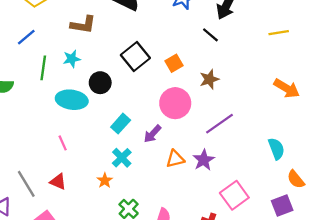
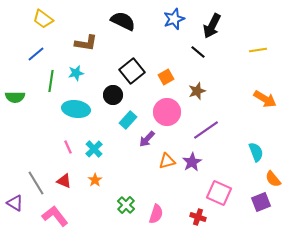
black circle: (100, 83) -> (113, 95), moved
cyan rectangle: (121, 124) -> (128, 120), moved
cyan cross: (122, 158) -> (94, 149), moved
orange star: (105, 180) -> (95, 180), moved
pink square: (234, 195) -> (219, 193), turned -30

